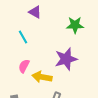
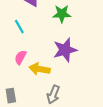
green star: (75, 25) -> (62, 14), moved

